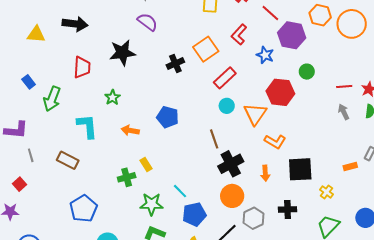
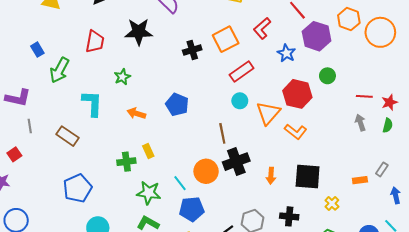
orange L-shape: (275, 142) -> (296, 132), moved
orange circle: (232, 196) -> (206, 171), moved

